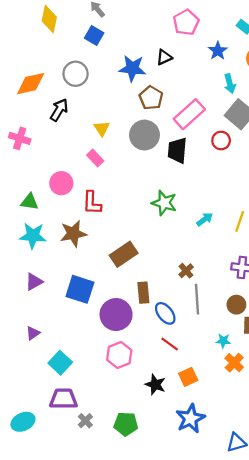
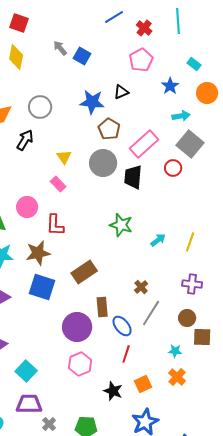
blue square: (94, 35) -> (82, 56), moved
cyan arrow: (230, 84) -> (181, 116), turned -84
blue square: (80, 289) -> (42, 287), moved
gray line: (197, 299) -> (151, 313), turned 36
red line: (170, 344) -> (126, 354), turned 72
orange cross: (234, 363) -> (177, 377), moved

